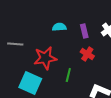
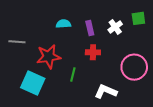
red cross: (87, 54) -> (93, 52), turned -32

